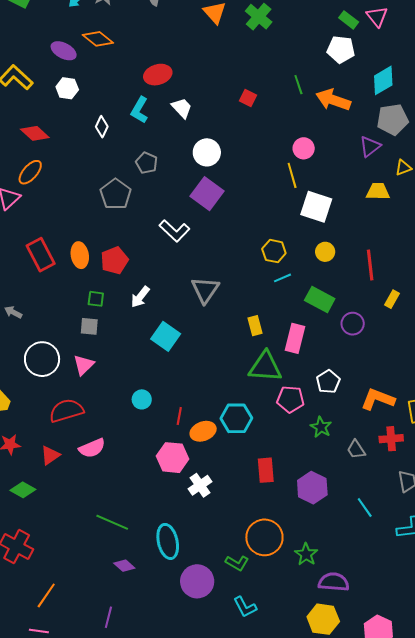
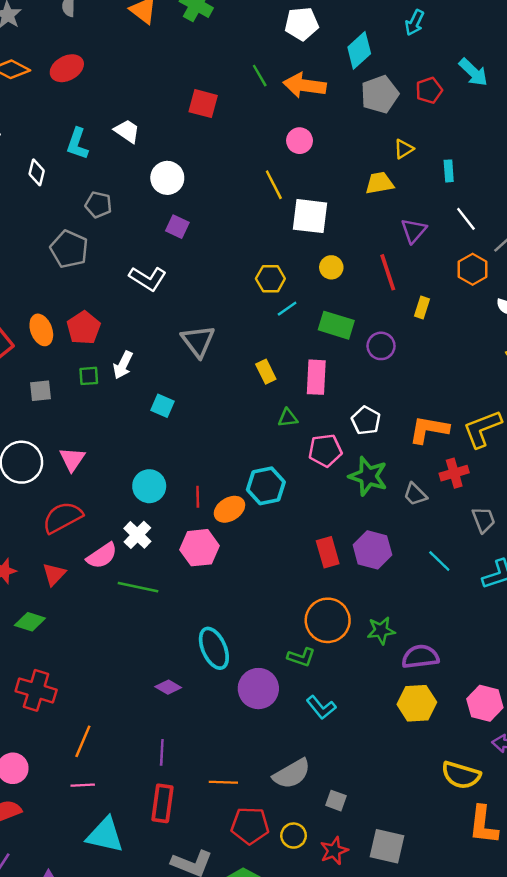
red ellipse: (158, 75) -> (67, 68), moved
red square: (248, 98) -> (203, 104), size x1.4
purple triangle: (370, 146) -> (414, 231), moved
pink circle: (304, 148) -> (300, 141), moved
purple square: (207, 194) -> (177, 227), size x0.6
green square: (96, 299) -> (89, 376), moved
gray square: (89, 326) -> (41, 391), moved
cyan square: (166, 336) -> (162, 406), size x0.7
green triangle: (265, 367) -> (288, 418), size x0.5
cyan circle: (142, 399) -> (149, 486), size x1.4
green star: (321, 427) -> (368, 476), size x1.5
red rectangle: (266, 470) -> (328, 552), moved
white cross: (200, 485) -> (137, 535), moved
green line: (112, 522) -> (138, 587), moved
green star: (306, 554) -> (381, 630), turned -30

